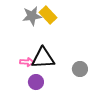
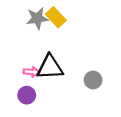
purple circle: (36, 82) -> (27, 95), moved

